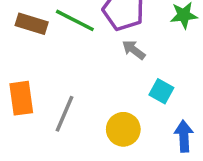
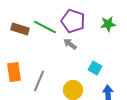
gray arrow: (134, 50) -> (70, 44), moved

